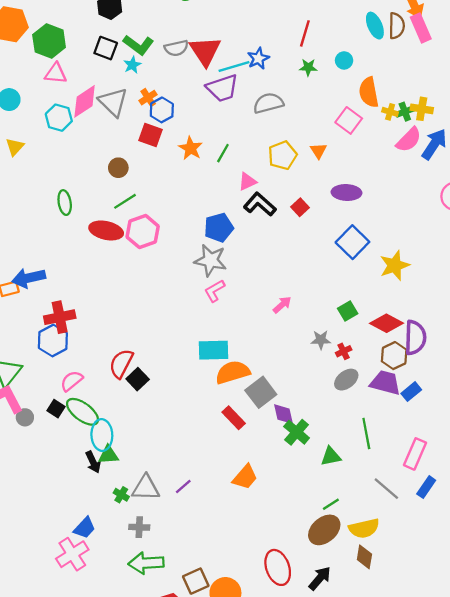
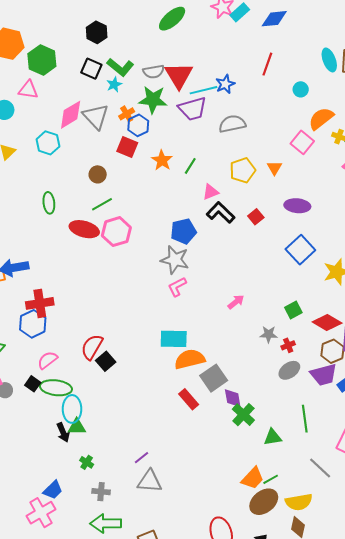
green star: (308, 67) -> (153, 100), moved, size x1.8
pink triangle: (56, 73) -> (28, 90), moved
orange semicircle: (369, 92) -> (321, 118), turned 60
cyan hexagon: (59, 118) -> (48, 143), moved
purple trapezoid: (385, 383) -> (324, 375), turned 148
green ellipse: (83, 412) -> (56, 388), turned -32
orange trapezoid: (245, 477) -> (253, 478), moved
gray triangle: (146, 488) -> (150, 481), moved

